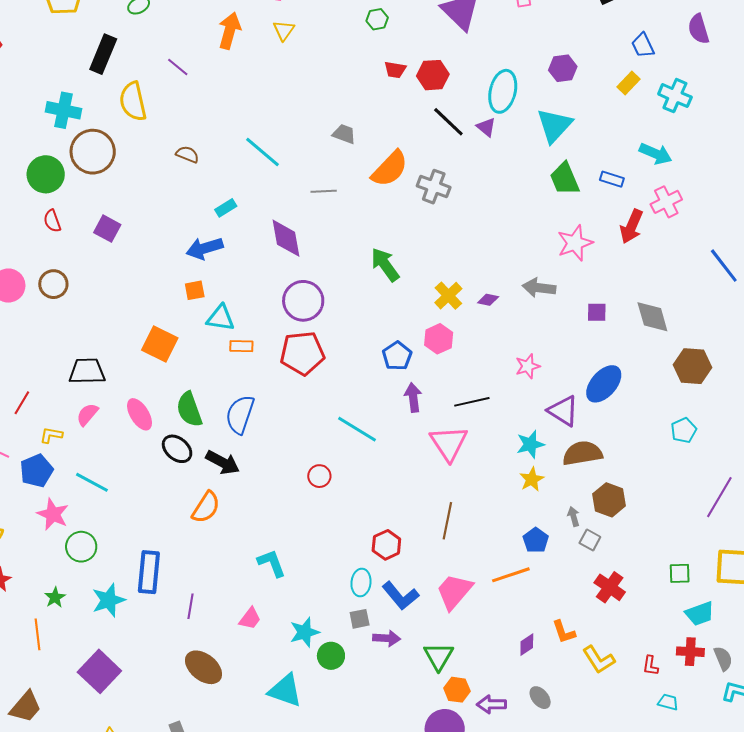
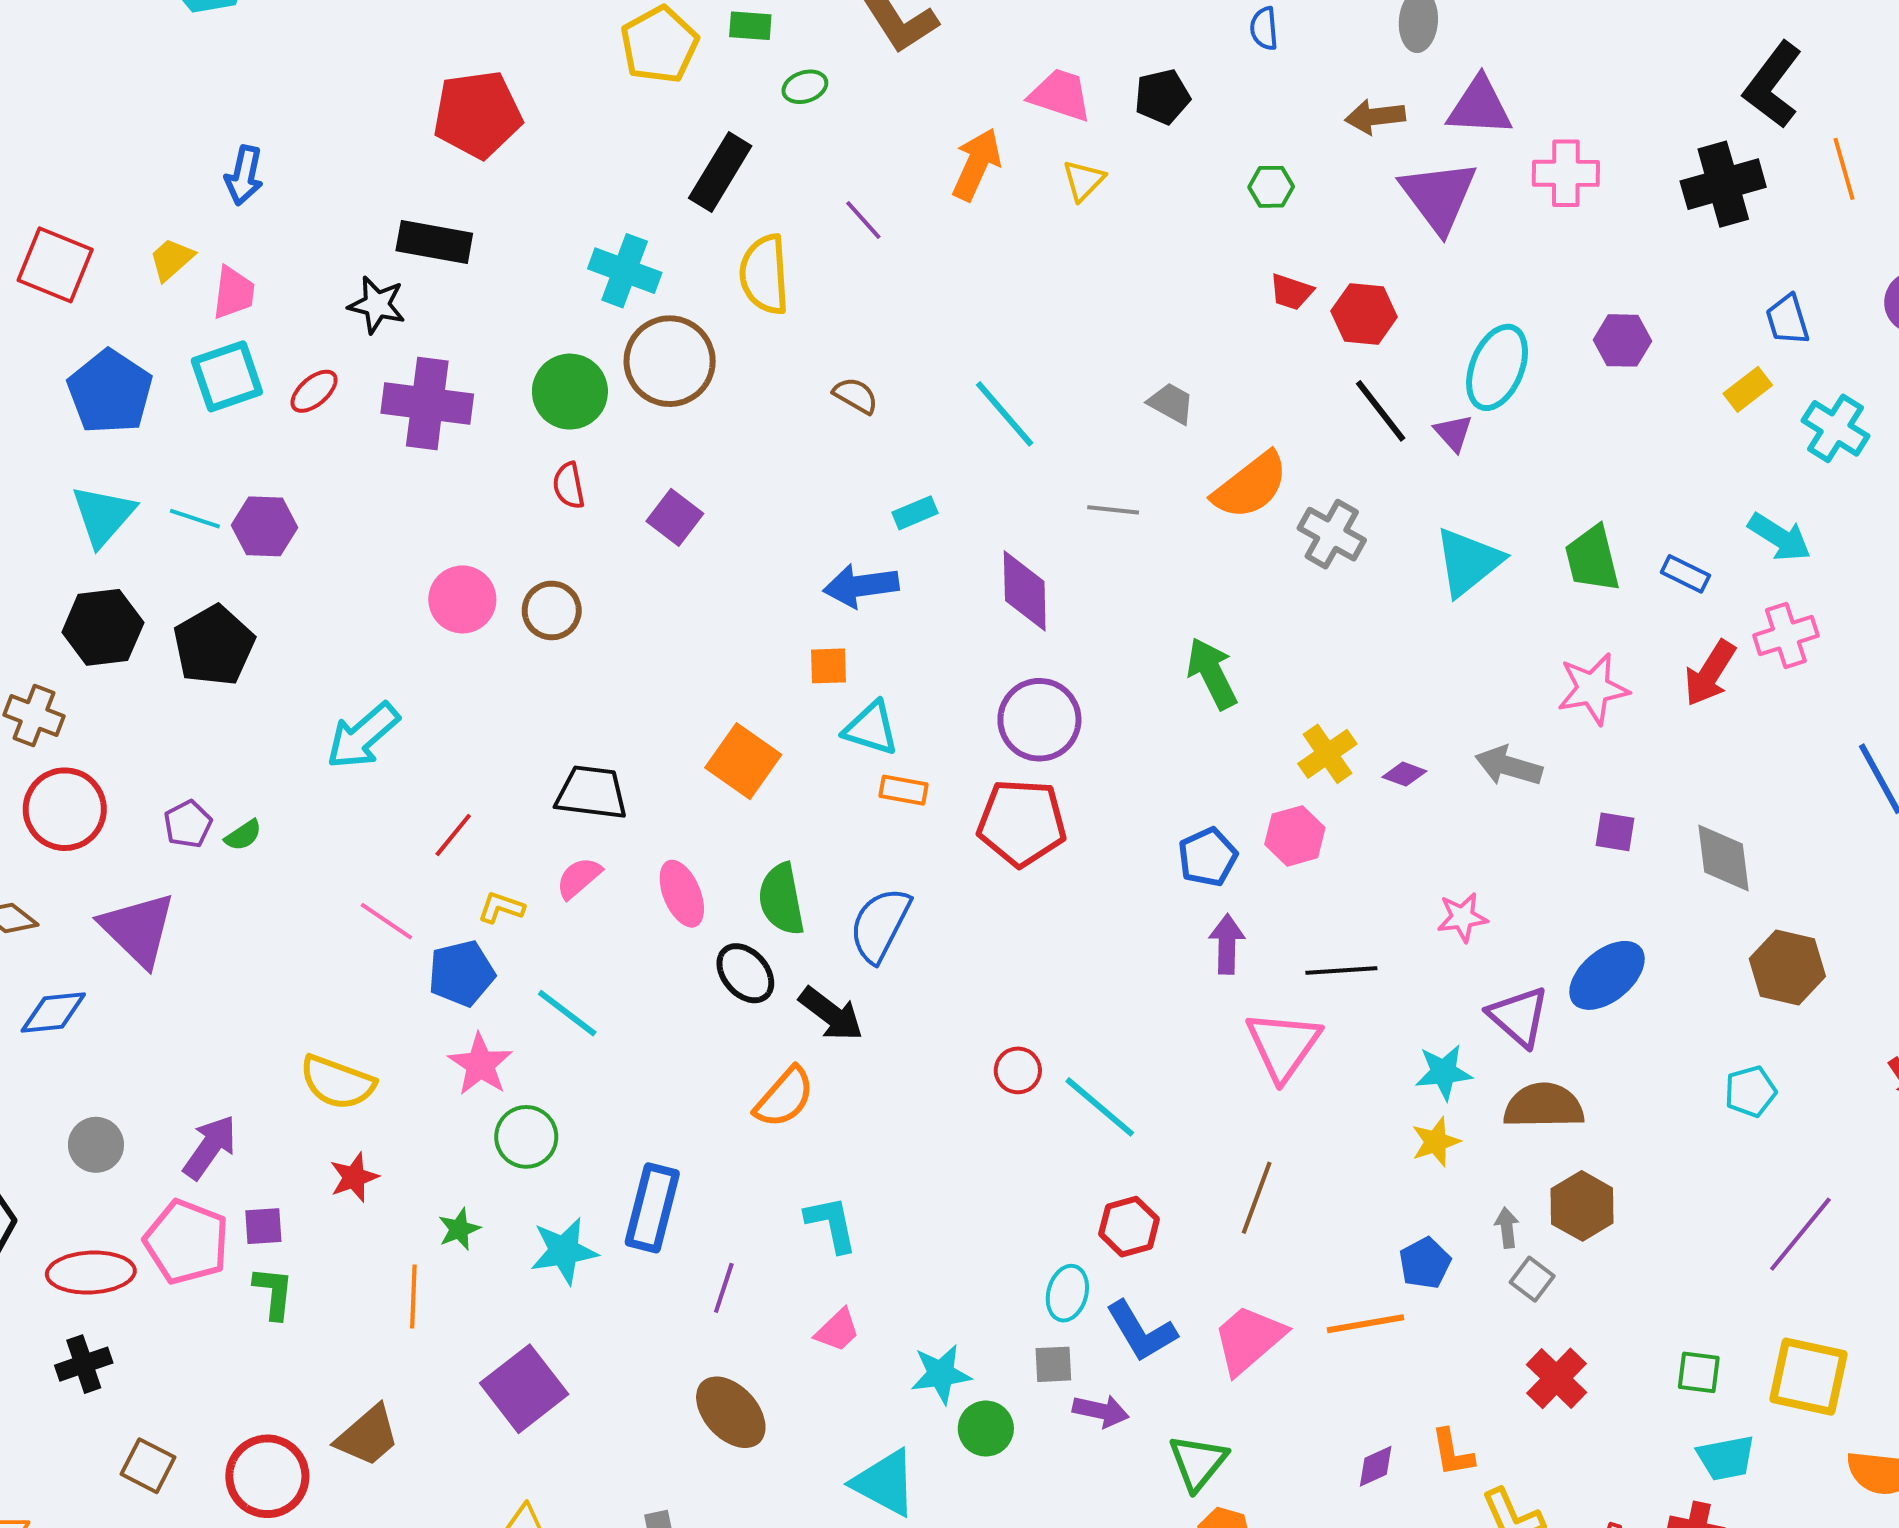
cyan triangle: (554, 125) -> (1468, 562), moved
cyan line: (357, 429) -> (1100, 1107), moved
cyan L-shape: (272, 563) -> (831, 1224), moved

